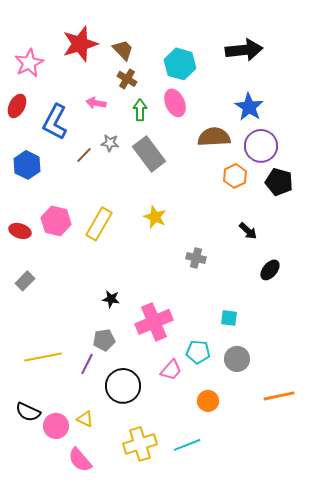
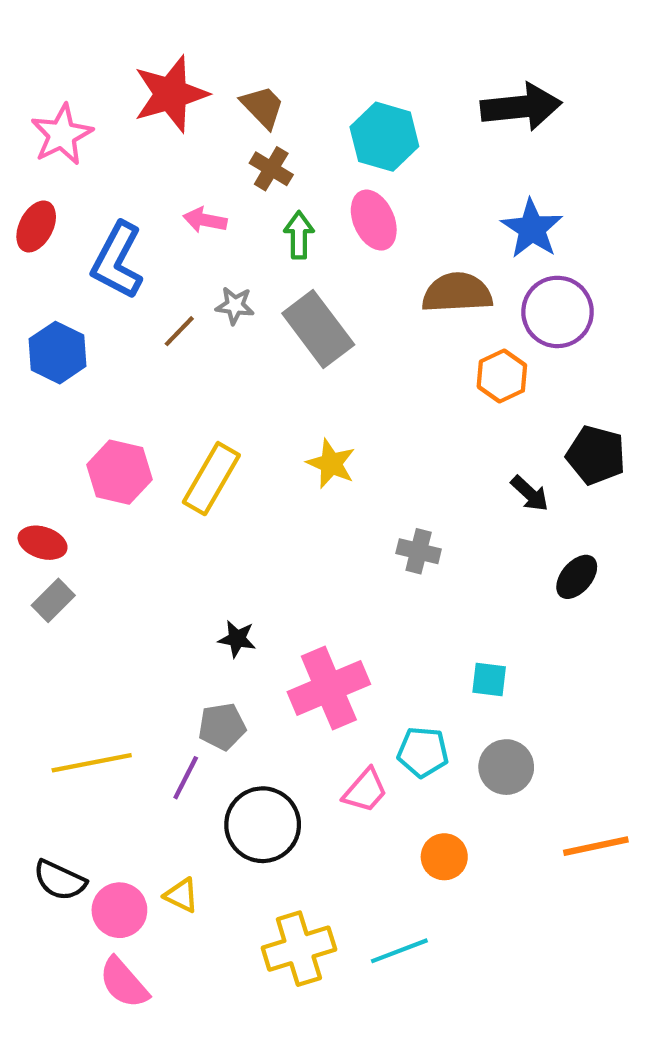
black pentagon: (279, 182) -> (596, 455), moved
red ellipse: (20, 231) -> (43, 543), moved
pink semicircle: (80, 460) -> (124, 983), moved

